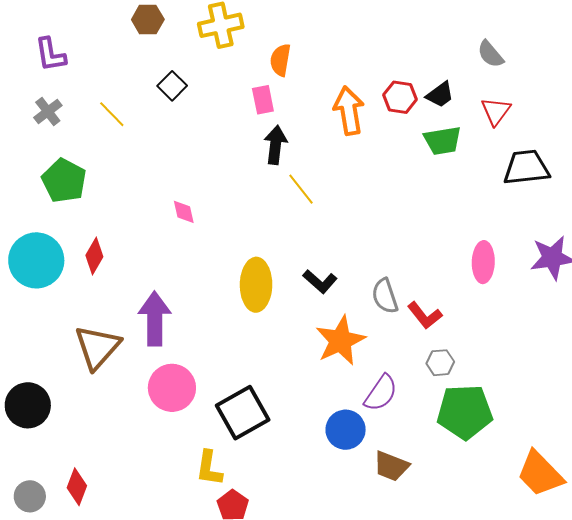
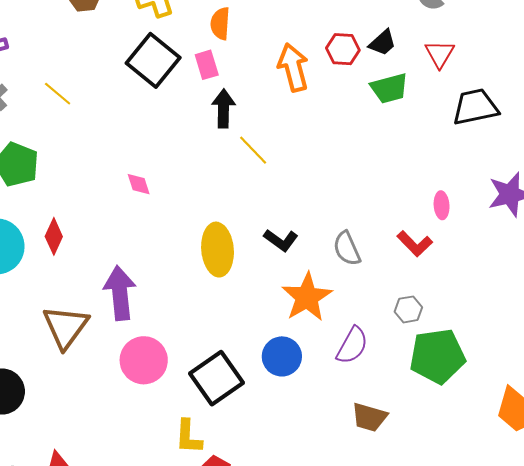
black square: (172, 86) -> (153, 60), moved, size x1.8
pink ellipse: (483, 262) -> (442, 205), size x0.7
red L-shape: (425, 315) -> (415, 244), moved
blue circle: (346, 430) -> (282, 356), moved

